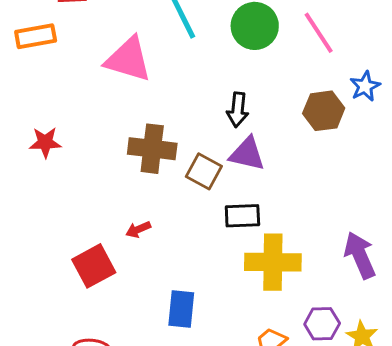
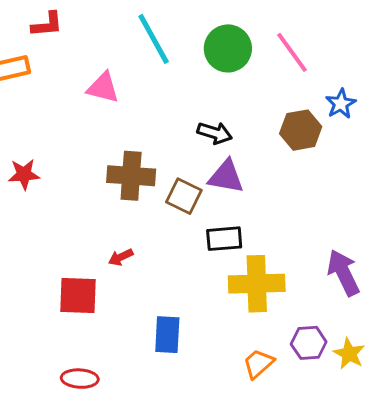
pink triangle: (128, 59) -> (103, 88), size x0.7
black arrow: (238, 110) -> (215, 133), turned -76
red square: (94, 266) -> (78, 296), turned 33

